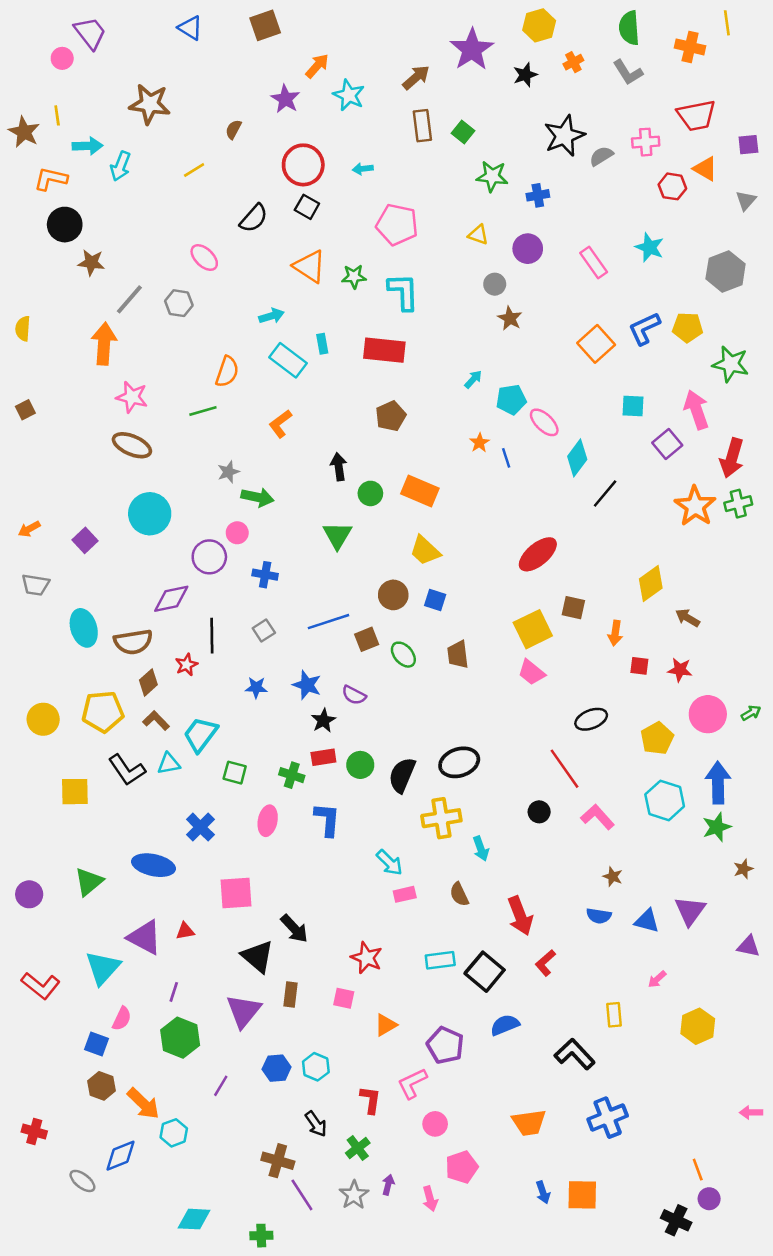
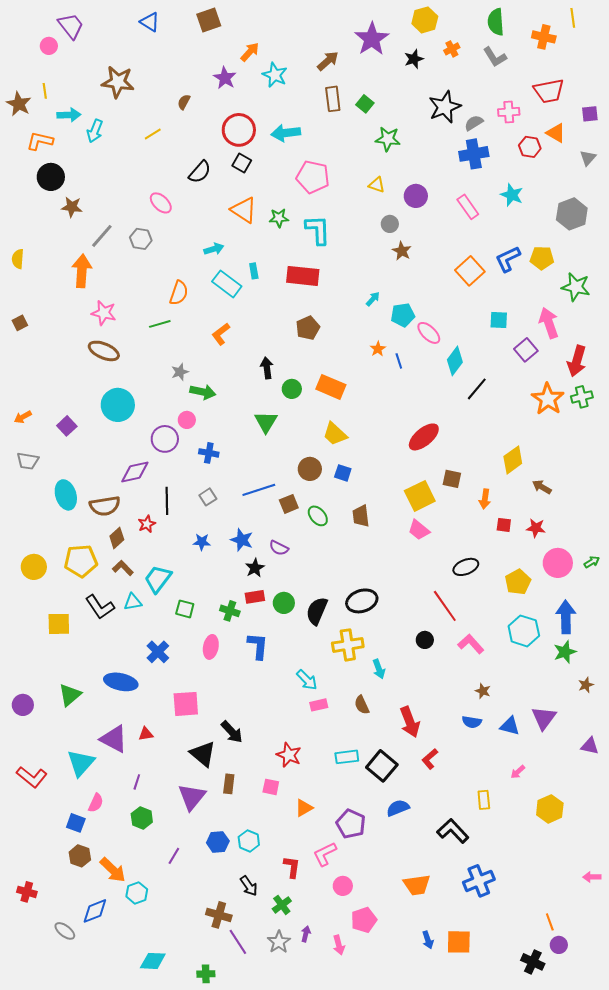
cyan arrow: (363, 169) -> (286, 133), size x1.8
blue cross: (538, 195) -> (474, 154), moved, size x1.6
green hexagon: (180, 1038) -> (142, 818), size x0.7

